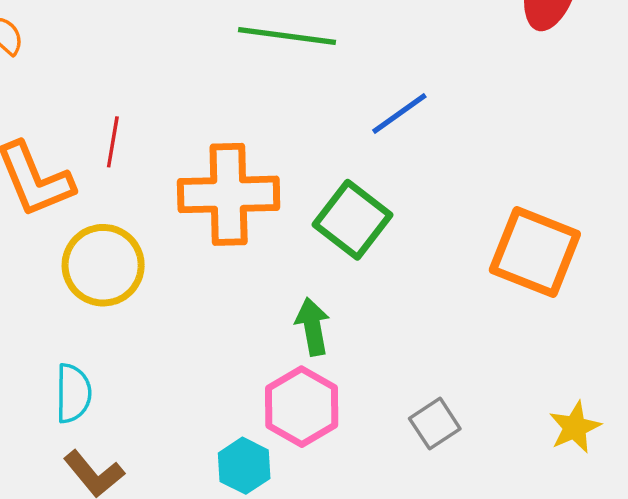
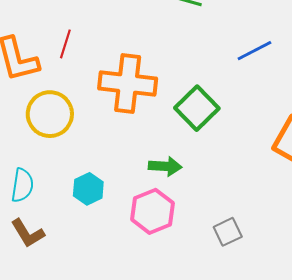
blue line: (399, 113) -> (254, 51), moved
green arrow: (313, 327) -> (165, 166), turned 96
cyan hexagon: (244, 466) -> (88, 189), moved

